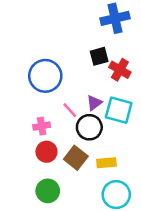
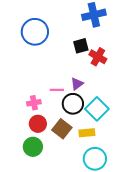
blue circle: (45, 76) -> (35, 32), moved
pink line: (70, 110) -> (57, 90), turned -48
cyan square: (119, 110) -> (97, 109), moved, turned 30
green circle: (48, 191) -> (33, 147), moved

